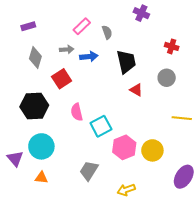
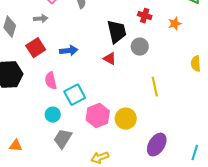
blue arrow: (89, 57) -> (69, 51), moved
black trapezoid: (126, 62) -> (117, 32), moved
yellow line: (182, 118) -> (155, 87), turned 72
cyan circle: (41, 146) -> (53, 115), moved, size x0.6

